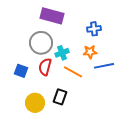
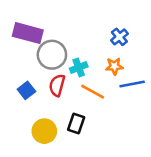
purple rectangle: (52, 16) -> (28, 33), moved
blue cross: (94, 29) -> (119, 37), turned -32
blue square: (21, 71) -> (26, 90), turned 32

